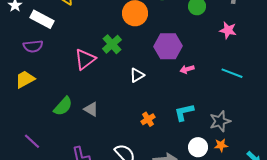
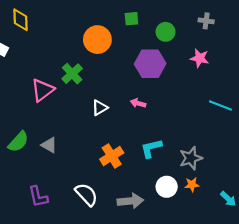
purple hexagon: (168, 46) -> (150, 64), moved
pink arrow: (187, 69) -> (138, 103), moved, turned 32
cyan line: (232, 73) -> (220, 105), moved
orange cross: (148, 119) -> (112, 156), size x1.5

